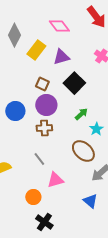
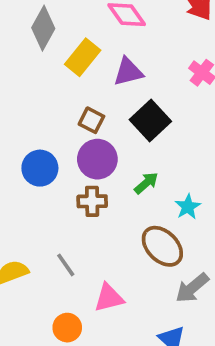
green arrow: (81, 114) -> (146, 183), moved
gray line: (39, 159) -> (66, 265), moved

